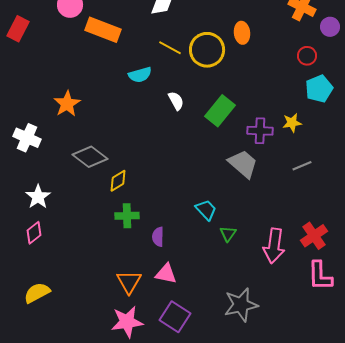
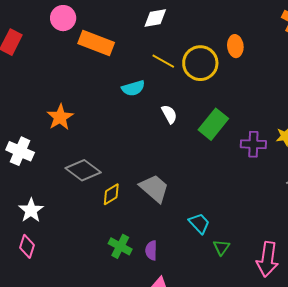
gray trapezoid: (243, 164) -> (154, 188), moved
green cross: (127, 216) -> (120, 246), moved, turned 30
pink diamond: (34, 233) -> (27, 246), turned -35

